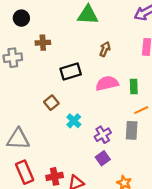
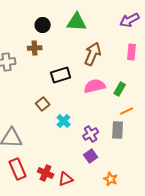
black circle: (21, 18) -> (43, 25), moved
brown arrow: (105, 49) -> (93, 54), size x1.6
green rectangle: (134, 87) -> (120, 89), turned 32
red cross: (55, 176) -> (46, 173), turned 35

